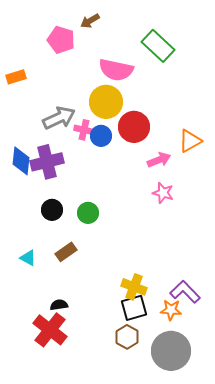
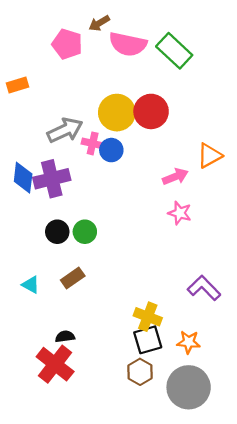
pink semicircle: (116, 70) -> (128, 44), moved
red circle: (134, 127) -> (151, 111), moved
green circle: (88, 213) -> (85, 232), moved
purple L-shape: (185, 292) -> (204, 288), moved

